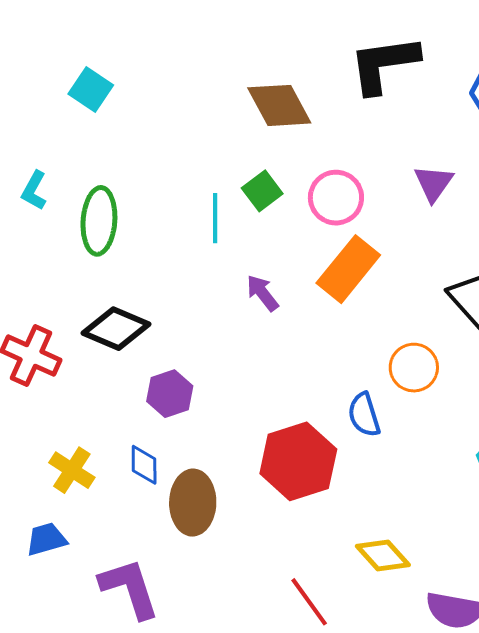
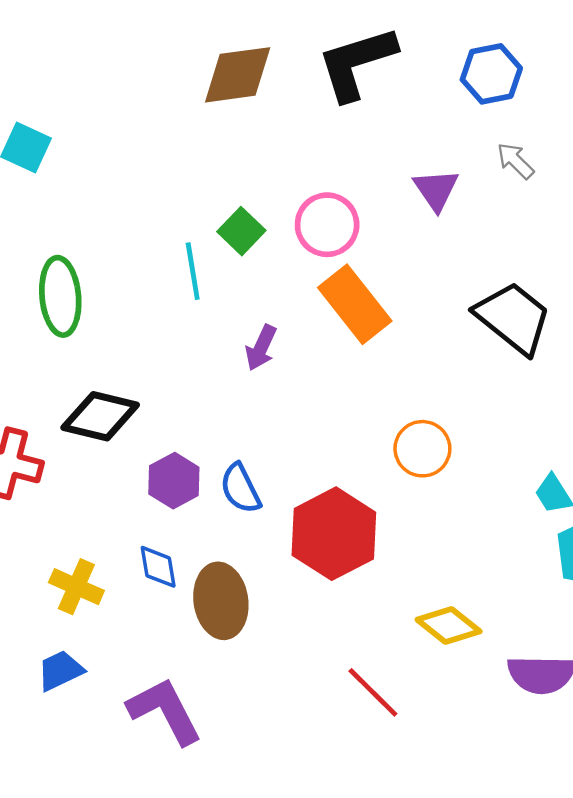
brown diamond: (279, 105) -> (238, 75), moved, turned -60
orange rectangle: (348, 269) -> (355, 304), turned -68
purple arrow: (262, 293) -> (261, 348), turned -108
orange circle: (414, 368) -> (422, 449), moved
blue semicircle: (364, 415) -> (240, 488), moved

